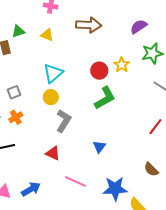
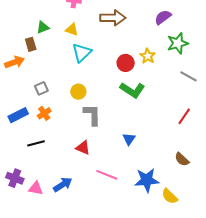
cyan triangle: (53, 73) -> (82, 53), moved
green L-shape: (105, 98) -> (132, 90), turned 65
gray L-shape: (64, 121) -> (92, 115), turned -30

